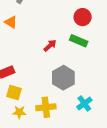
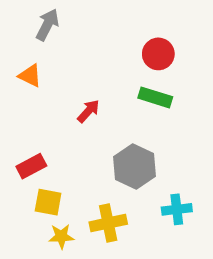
red arrow: (50, 45) -> (88, 111), moved
cyan cross: (84, 104) -> (177, 209), turned 35

